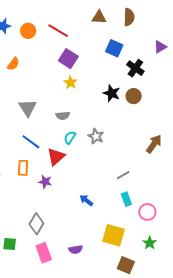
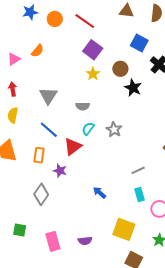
brown circle: (134, 96) -> (120, 69), moved
gray diamond: (36, 224) -> (41, 194), moved

